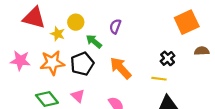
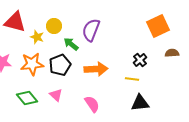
purple semicircle: (115, 26) -> (91, 30), size x1.6
orange arrow: (121, 68) -> (96, 69), turned 130

